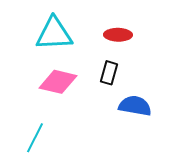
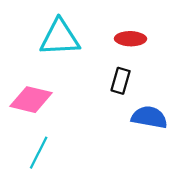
pink diamond: (58, 82) -> (31, 100), moved

